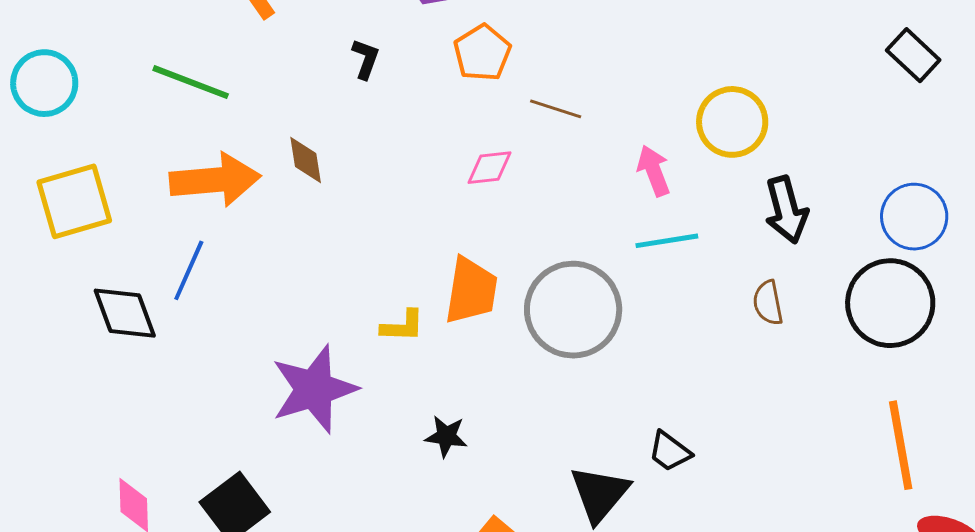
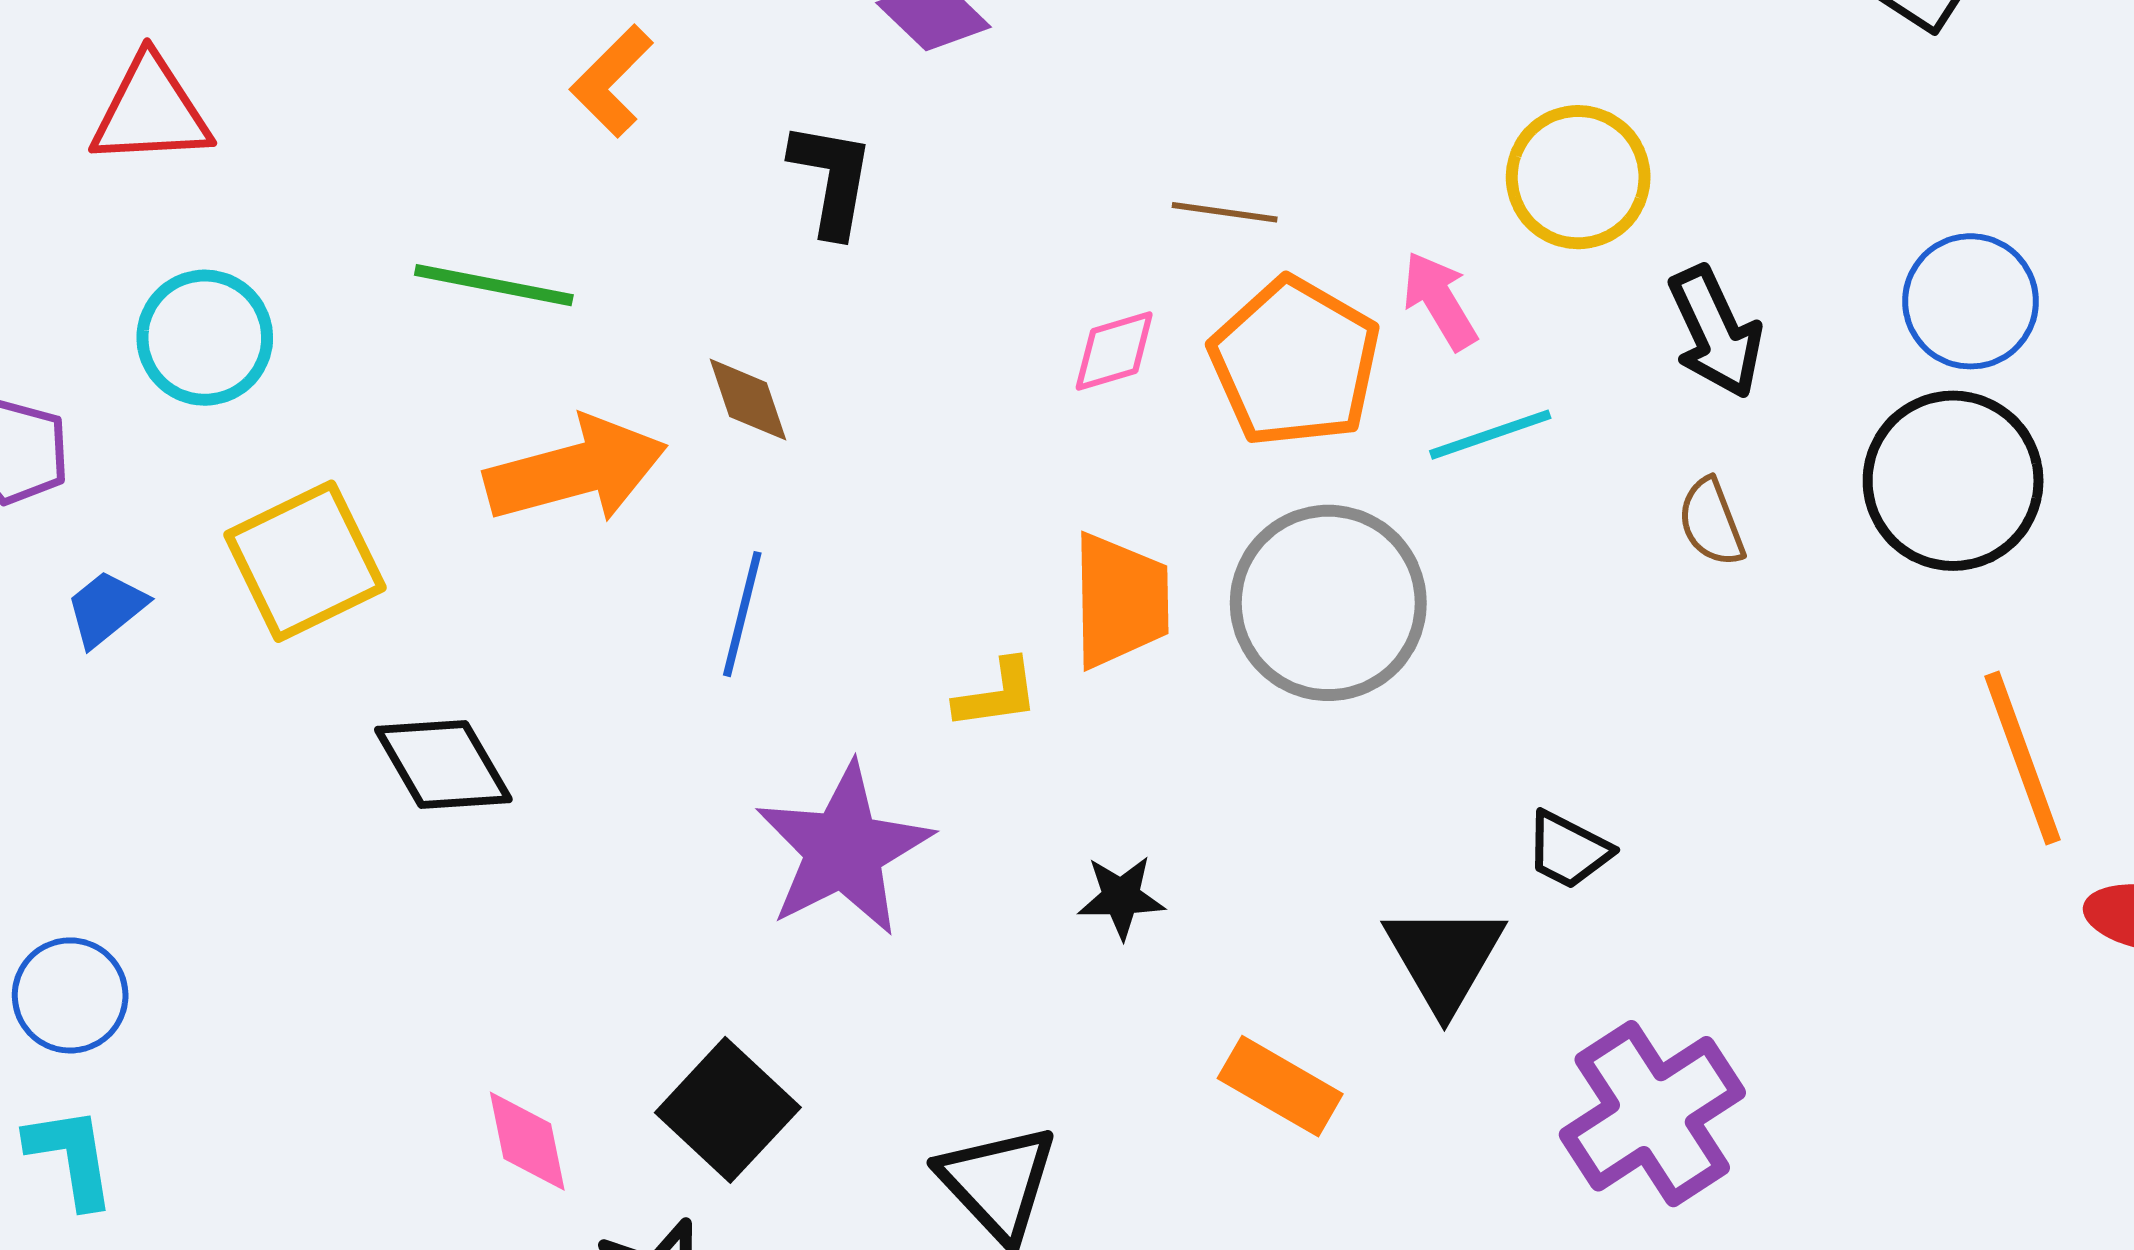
orange pentagon: (482, 53) -> (1295, 362), moved, size x1.5
black L-shape: (366, 59) -> (832, 179), size x1.5
blue line: (189, 270) -> (742, 614), moved

